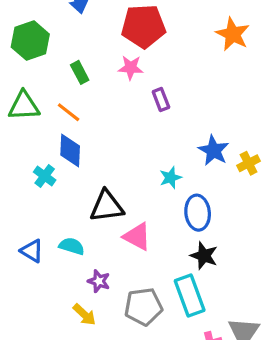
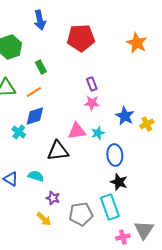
pink star: (131, 68) -> (92, 103), moved
orange line: (69, 112) -> (34, 92), turned -70
blue diamond: (70, 150) -> (35, 116), turned 70
pink triangle: (137, 237) -> (77, 131), moved, turned -36

